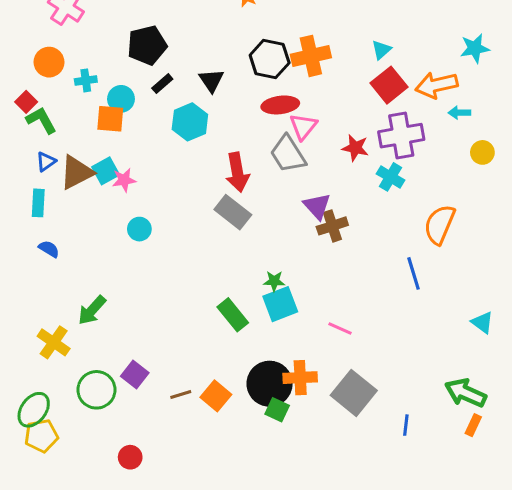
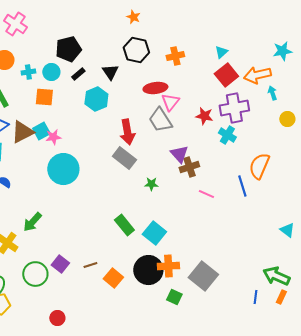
orange cross: (311, 56) -> (175, 56), size x0.7
black hexagon: (270, 59) -> (136, 50), moved
cyan circle: (121, 99) -> (51, 72), moved
cyan arrow: (459, 113) -> (272, 93), turned 72
cyan circle: (139, 229) -> (63, 169), size x2.0
blue line: (413, 273) -> (242, 186), moved
green star: (274, 281) -> (151, 184), moved
cyan square: (280, 304) -> (154, 233), moved, turned -30
pink line: (340, 329) -> (206, 194), moved
brown line: (181, 394) -> (90, 265), moved
green square: (277, 410) -> (174, 297), moved
blue line: (406, 425) -> (255, 297), moved

